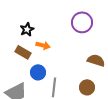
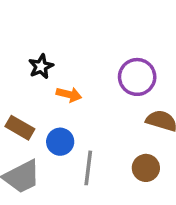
purple circle: (82, 22) -> (137, 77), moved
brown rectangle: (23, 52) -> (20, 128), moved

